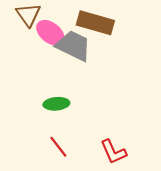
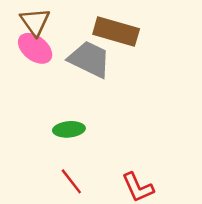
pink ellipse: (50, 33) -> (35, 48), moved

